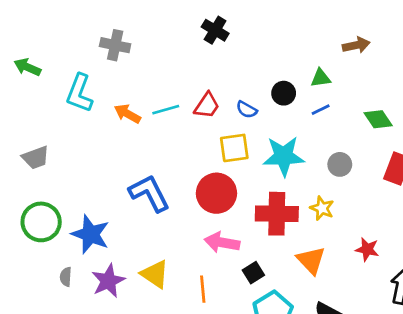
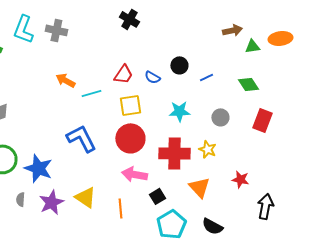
green triangle: (321, 78) -> (252, 46), moved
cyan L-shape: (79, 93) -> (23, 29), moved
cyan line: (166, 110) -> (91, 93), moved
yellow square: (234, 148) -> (130, 105), moved
cyan star: (284, 156) -> (179, 111), size x0.7

